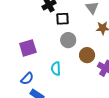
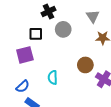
black square: (63, 19) -> (36, 34), moved
gray circle: (68, 40) -> (63, 29), moved

